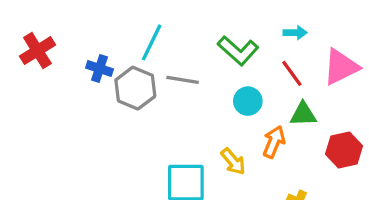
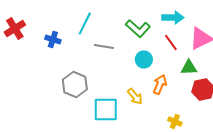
cyan arrow: (295, 33) -> (173, 18), size x1.5
gray hexagon: (135, 88) -> (75, 84), moved
green triangle: (303, 114) -> (189, 68), moved

